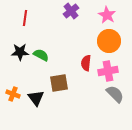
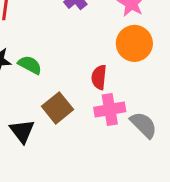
pink cross: (108, 71) -> (110, 109), moved
brown square: (59, 83) -> (57, 108), turned -30

